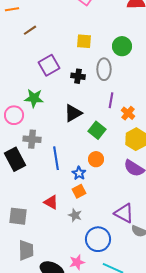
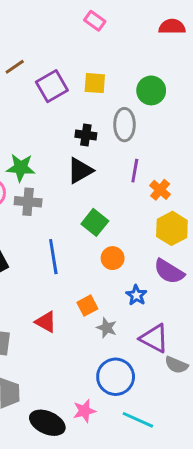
purple square: (49, 65) -> (52, 86), moved
black triangle: (73, 113) -> (80, 171), moved
green square: (97, 130) -> (95, 222), moved
gray cross: (32, 139) -> (28, 202), moved
blue star: (79, 173) -> (136, 295), moved
gray star: (75, 215) -> (107, 328), moved

